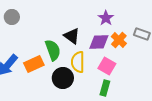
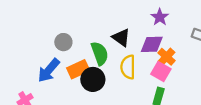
gray circle: (12, 17) -> (63, 42), moved
orange cross: (119, 40) -> (167, 57), moved
black circle: (63, 78) -> (93, 79), moved

